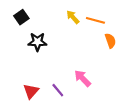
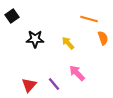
black square: (21, 17) -> (12, 16), moved
yellow arrow: (73, 17) -> (68, 43), moved

